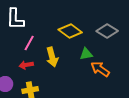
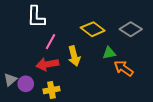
red arrow: (26, 65) -> (47, 64), size x1.5

